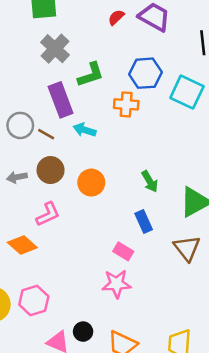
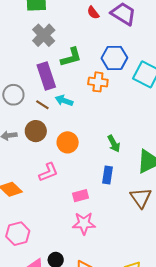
red semicircle: (116, 17) -> (93, 13), turned -88
brown line: (46, 134) -> (42, 105), moved
pink L-shape: (48, 214) -> (48, 172), moved
blue rectangle: (144, 221) -> (108, 175), turned 30
pink rectangle: (123, 251) -> (81, 196), moved, turned -49

